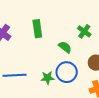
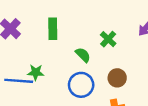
green star: (48, 78) -> (36, 72), moved

